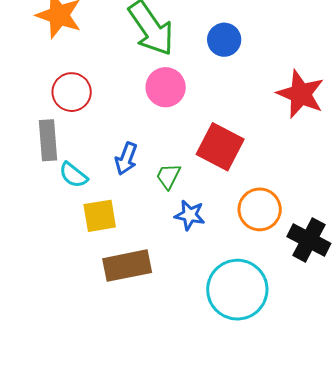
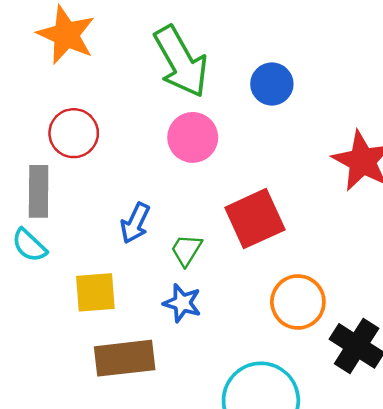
red square: (220, 147) -> (255, 219), turned 33
cyan semicircle: (73, 175) -> (29, 245), moved
blue star: (190, 215) -> (182, 303), moved

